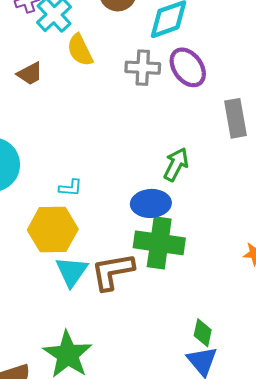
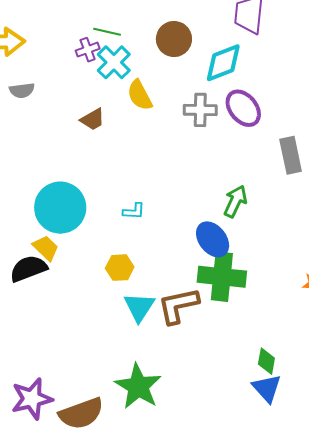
cyan L-shape: (70, 188) -> (134, 211), moved
blue ellipse: (151, 203) -> (213, 239), turned 57
yellow hexagon: (53, 230) -> (120, 268), size x0.6

